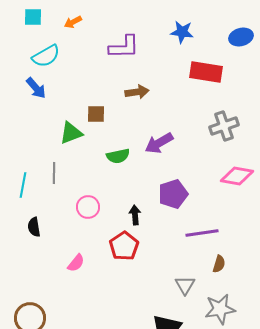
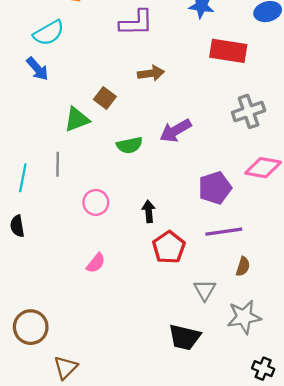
brown square: (96, 114) -> (105, 98), turned 36
purple pentagon: (173, 194) -> (215, 188), moved
black semicircle: (34, 227) -> (17, 226), moved
red pentagon: (124, 246) -> (169, 247), moved
pink semicircle: (76, 263) -> (96, 263), moved

